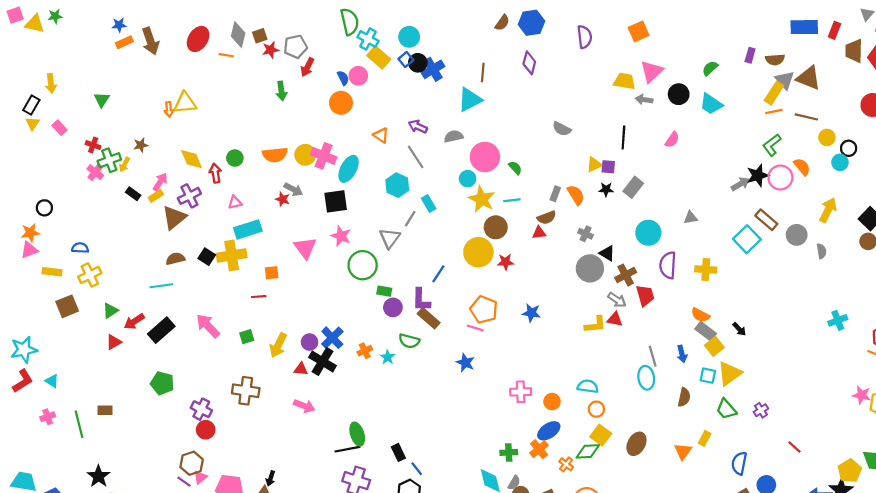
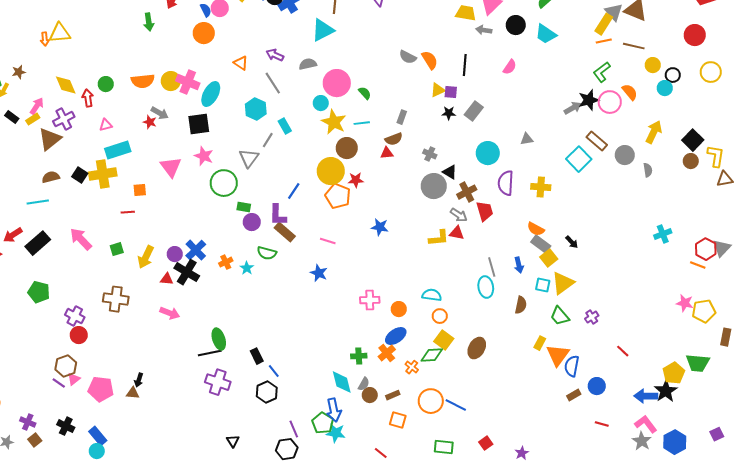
orange semicircle: (576, 195) -> (430, 60), moved
orange pentagon: (484, 310) -> (338, 196), moved
orange triangle: (683, 451) -> (558, 355), moved, size x1.4

